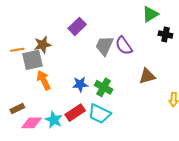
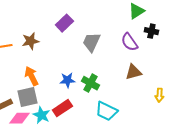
purple semicircle: (124, 46) -> (129, 42), moved
gray square: (32, 60) -> (27, 97), moved
cyan trapezoid: (99, 114) -> (106, 111), moved

